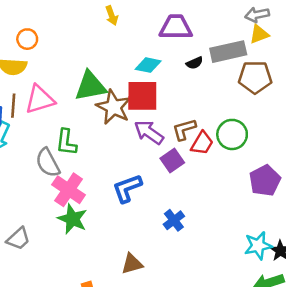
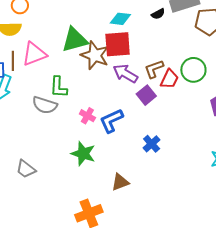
gray semicircle: (48, 163) -> (45, 105), turned -40
pink cross: (69, 190) -> (87, 116), moved, size x0.6
green star: (72, 219) -> (83, 154), moved
gray trapezoid: (18, 239) -> (26, 169), turned 85

